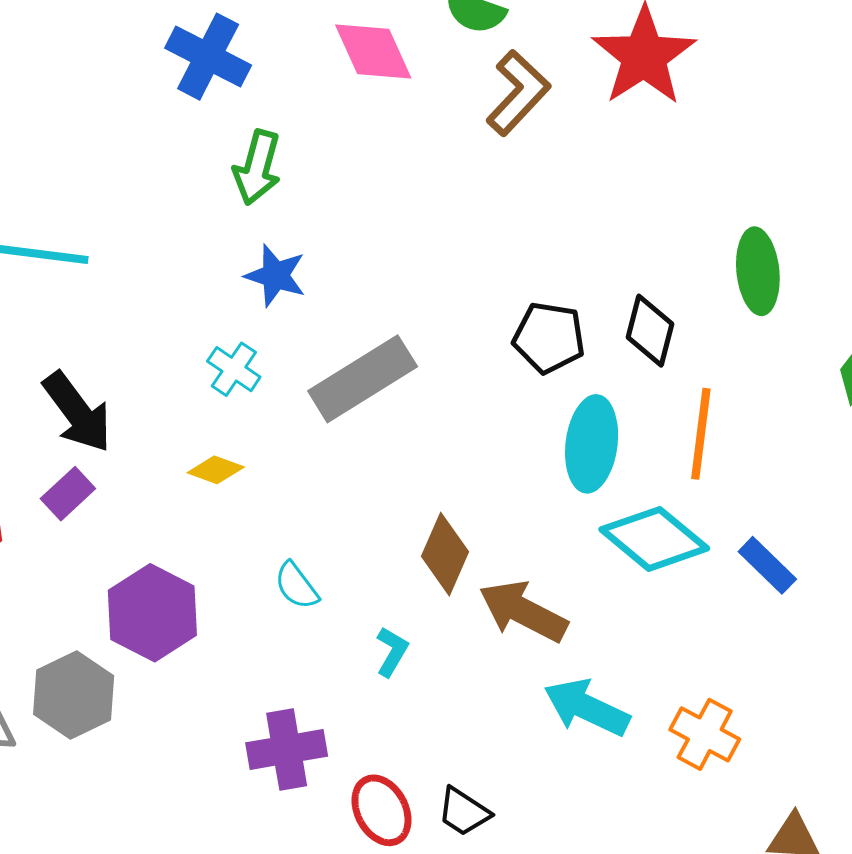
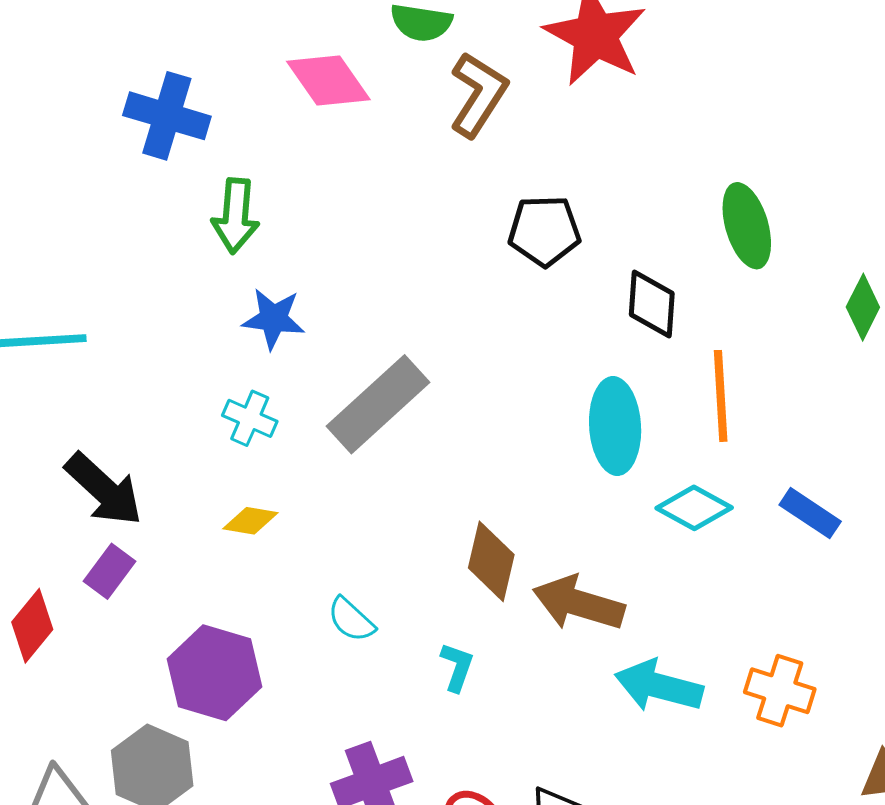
black pentagon: (549, 338) -> (544, 231), moved
cyan diamond: (654, 539) -> (694, 508), size x0.7

